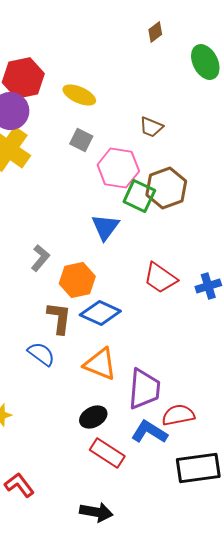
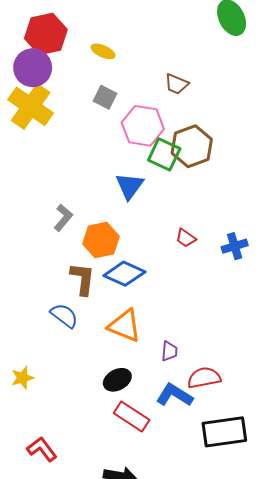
yellow ellipse: (79, 95) -> (103, 51), size x0.7
red trapezoid: (160, 278) -> (186, 238), size x0.6
purple trapezoid: (144, 389) -> (169, 351), size x0.5

